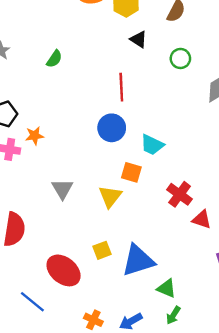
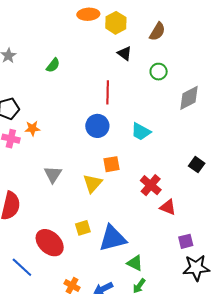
cyan trapezoid: (152, 145) -> (141, 132), moved
orange square: (131, 172) -> (111, 164), turned -30

